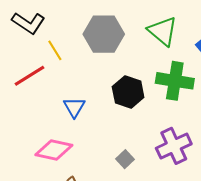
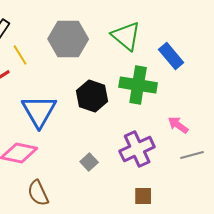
blue triangle: (74, 107) -> (39, 111), size x1.6

